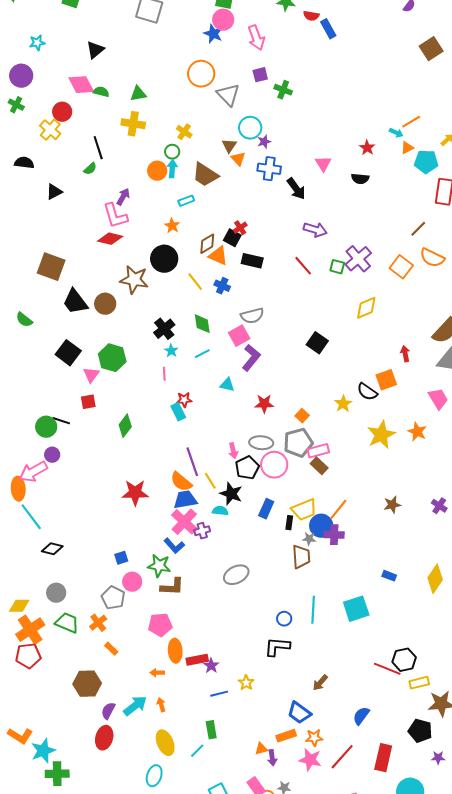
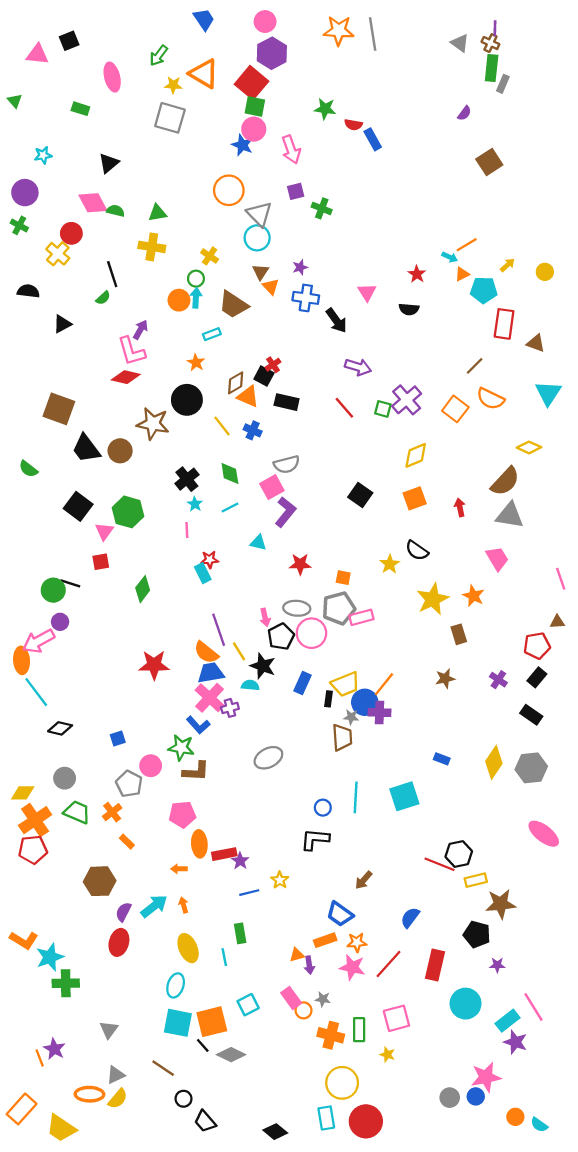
cyan circle: (250, 128) -> (257, 238), moved
orange square: (386, 380) -> (415, 498), moved
orange square: (302, 416) -> (343, 578), turned -32
brown rectangle: (319, 466) -> (459, 634), moved, turned 30
blue square: (121, 558) -> (118, 739), moved
cyan line: (197, 751) -> (224, 957), turned -56

